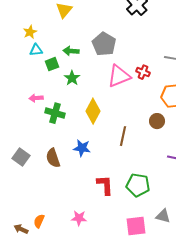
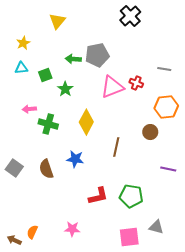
gray pentagon: (104, 44) -> (97, 55), turned 30
cyan triangle: (36, 50) -> (21, 68), moved
green arrow: (71, 51) -> (73, 59), moved
red L-shape: (105, 185) -> (98, 196), turned 80

